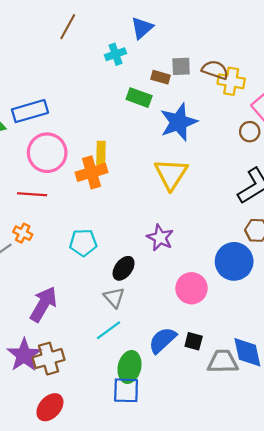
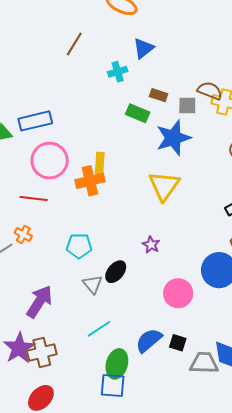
gray square: (181, 66) -> (187, 106), moved
purple star: (160, 238) -> (151, 245), size x0.7
gray triangle: (114, 297) -> (93, 284), moved

